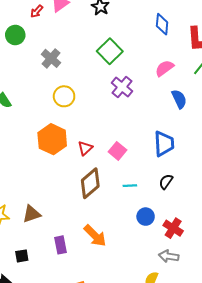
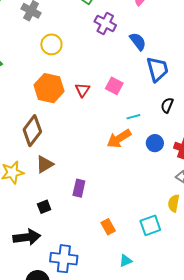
blue semicircle: (179, 99) -> (138, 41), moved
brown diamond: (90, 183) -> (32, 131), moved
orange arrow: (95, 236) -> (119, 139), moved, turned 115
purple rectangle: (61, 245) -> (79, 188), turned 36

